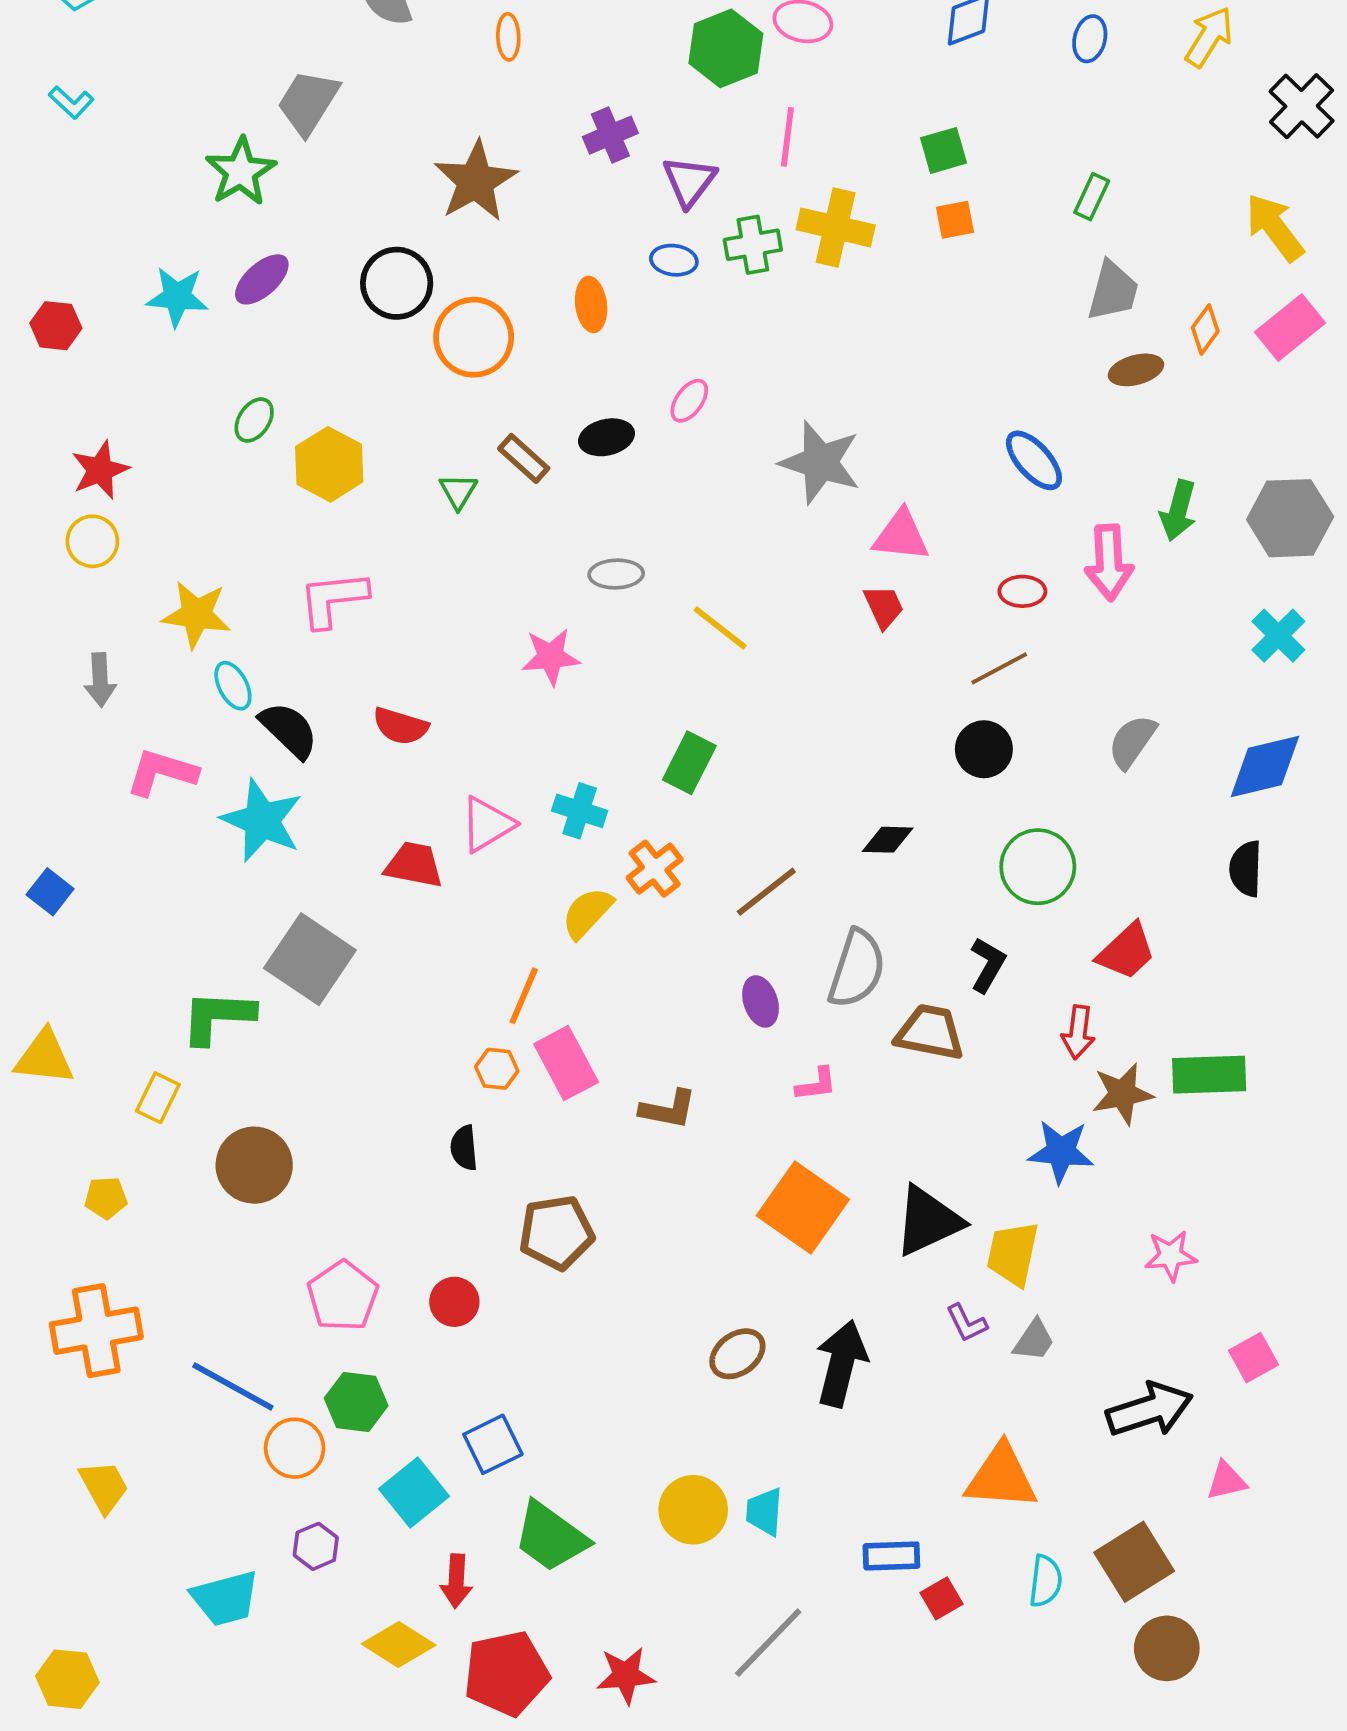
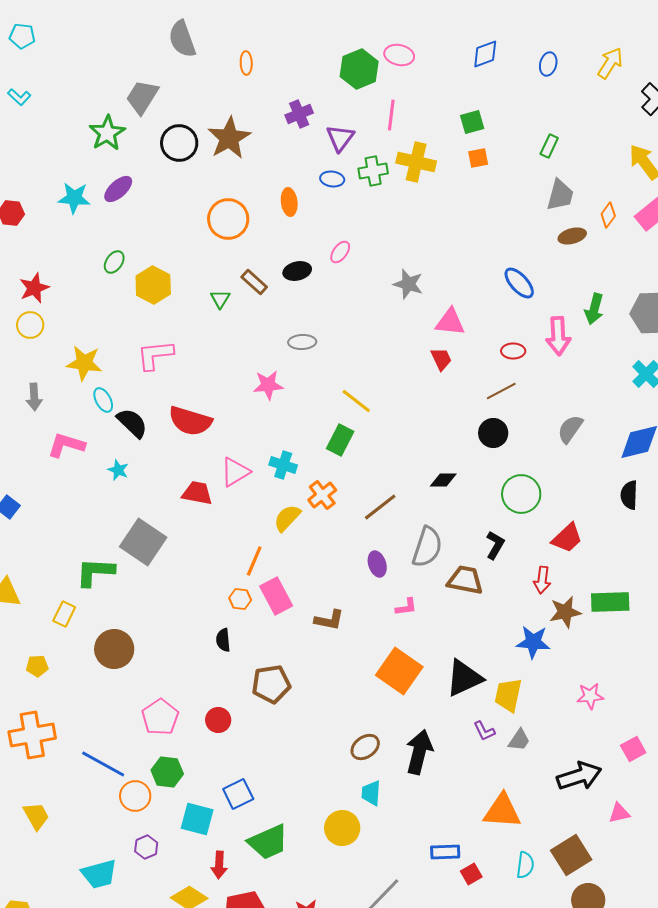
black circle: (397, 283) -> (179, 143), moved
gray star: (820, 462) -> (408, 284), size x0.7
yellow line: (720, 628) -> (356, 401), moved
red semicircle: (400, 726) -> (190, 421), size x1.5
cyan star: (262, 820) -> (118, 470), size x0.5
cyan square: (414, 1492) -> (197, 819), turned -36
cyan trapezoid: (764, 1512) -> (371, 793), moved
green trapezoid: (551, 1537) -> (268, 842), turned -60

